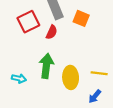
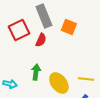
green arrow: (46, 66) -> (36, 72), size x0.7
yellow ellipse: (71, 77) -> (59, 83), turned -35

